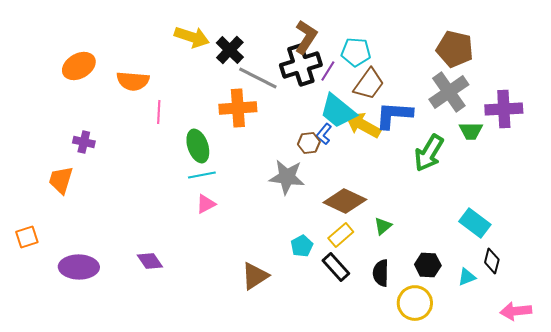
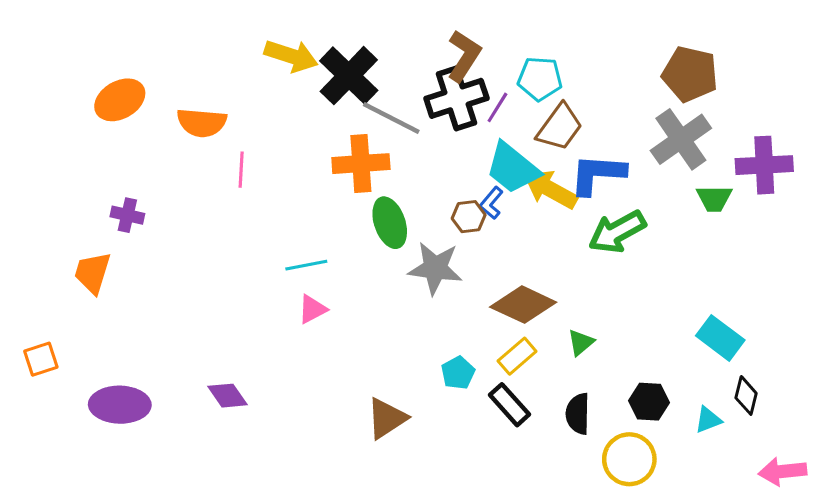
black cross: (230, 50) -> (349, 76), size x1.4
green ellipse: (198, 146) -> (390, 223), moved
green arrow: (429, 153) -> (617, 232), moved, turned 30

